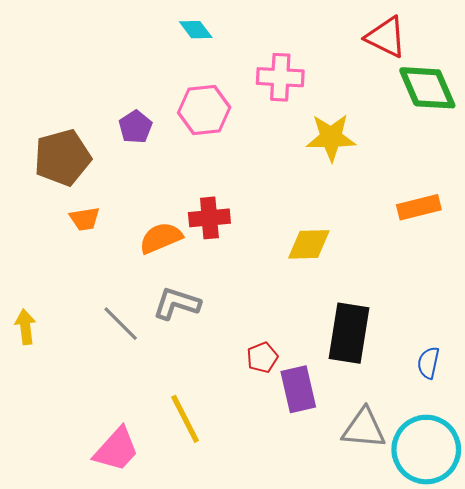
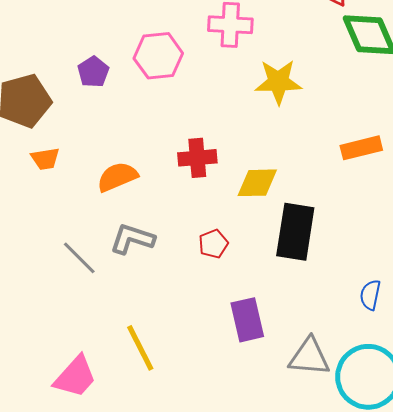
red cross: (209, 218) -> (197, 158), moved
black rectangle: (349, 333) -> (295, 232), moved
red pentagon: (262, 358) -> (213, 244), moved

